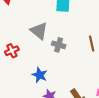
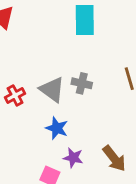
gray triangle: (39, 31) -> (52, 90), moved

